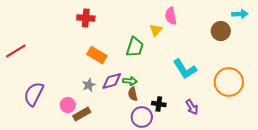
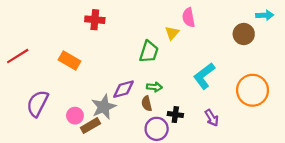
orange rectangle: (97, 55) -> (69, 60), moved
cyan L-shape: (185, 69) -> (204, 76), turned 85
green arrow: (130, 81) -> (154, 87), moved
gray star: (89, 85) -> (104, 107), moved, size x1.6

